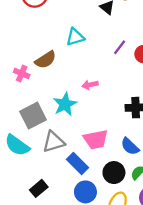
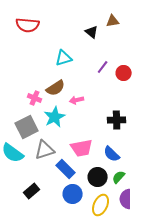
brown semicircle: (46, 60) -> (56, 88), moved
pink cross: (22, 73) -> (35, 98), moved

